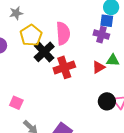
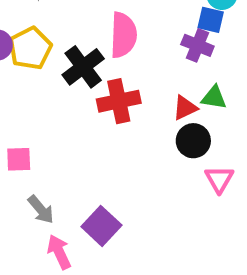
yellow pentagon: (31, 35) -> (30, 48), moved
black circle: (107, 101) -> (193, 141), moved
pink square: (16, 103) -> (19, 159), turned -32

